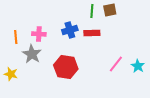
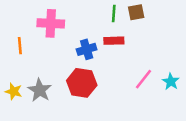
blue cross: (70, 30) -> (87, 49), moved
pink cross: (39, 34) -> (51, 23), moved, size x1.5
gray star: (32, 54) -> (40, 90), moved

